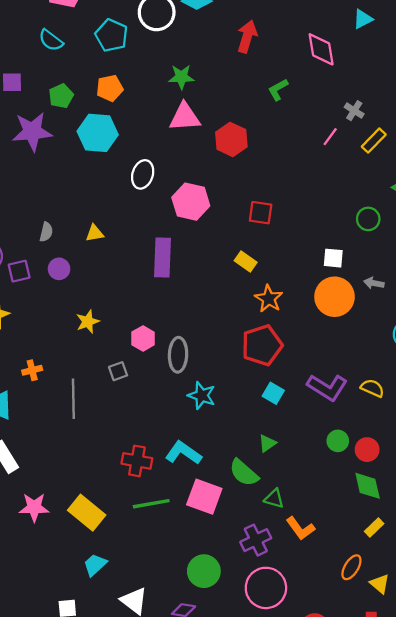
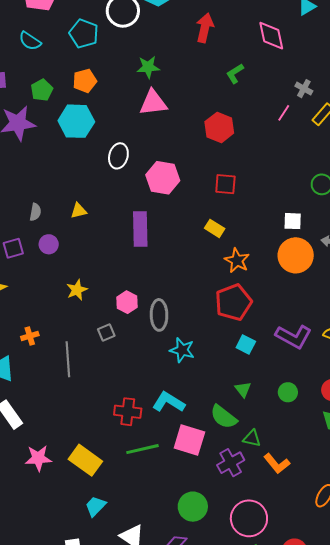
red hexagon: (231, 139) -> (219, 127), moved
green circle: (338, 441) -> (288, 392), moved
green triangle: (267, 443) -> (243, 389), turned -30
purple cross: (256, 540) -> (231, 463), moved

